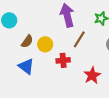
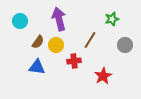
purple arrow: (67, 15) -> (59, 19), moved
blue triangle: (26, 66) -> (37, 67), turned -30

